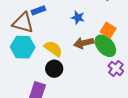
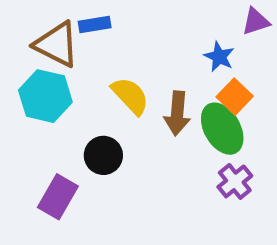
blue star: (78, 18) -> (219, 57), moved
brown arrow: (84, 43) -> (177, 113), turned -84
yellow semicircle: (53, 49) -> (130, 96), moved

